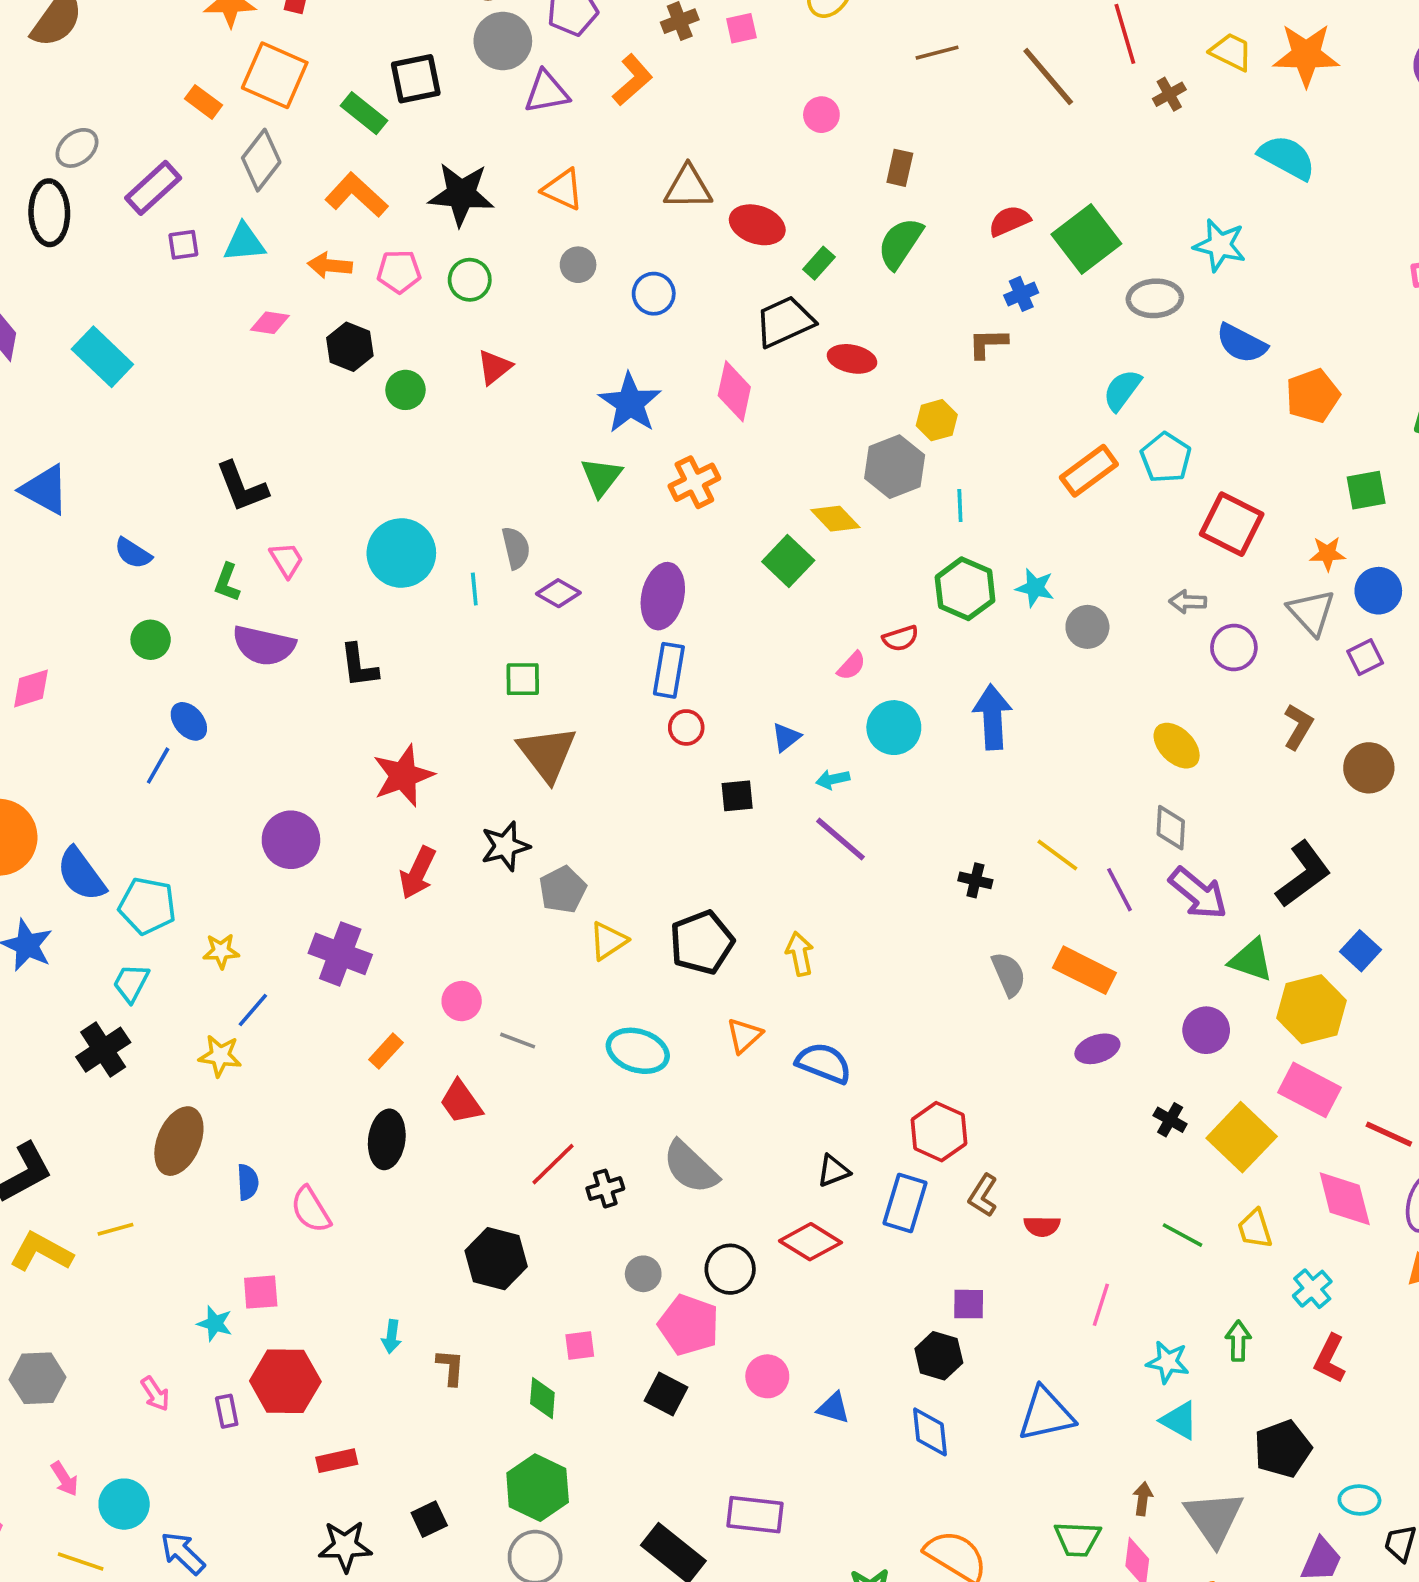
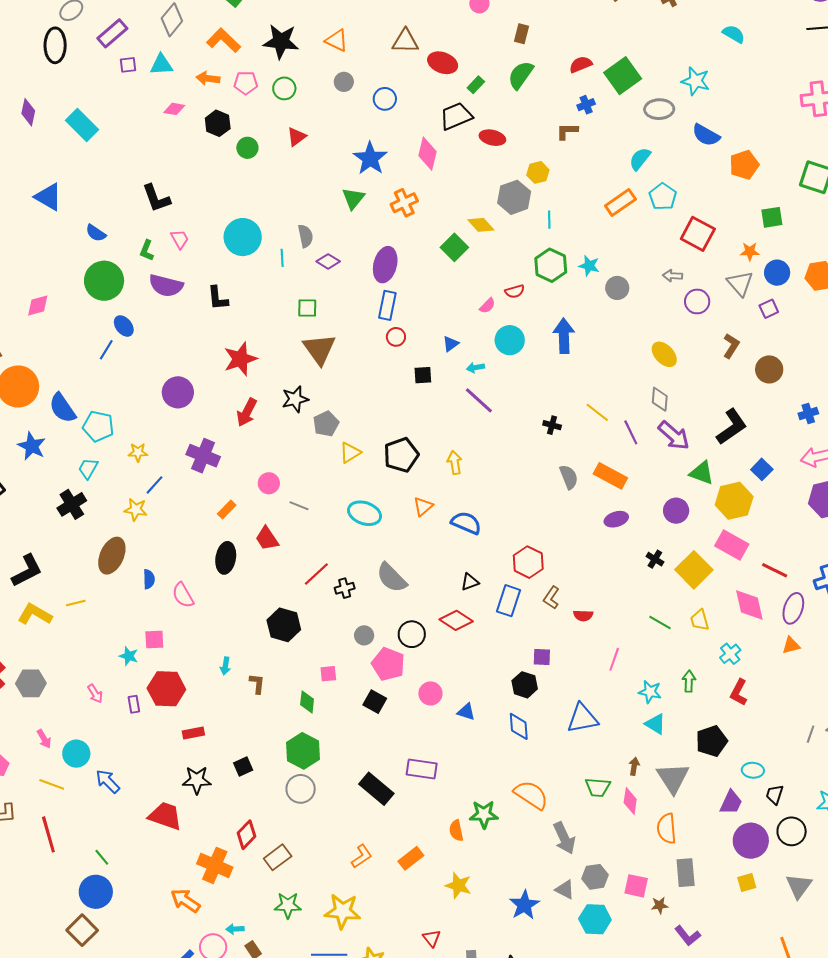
cyan semicircle: (1287, 157) -> (734, 34), size x0.7
green circle: (151, 640) -> (104, 281), size x1.8

